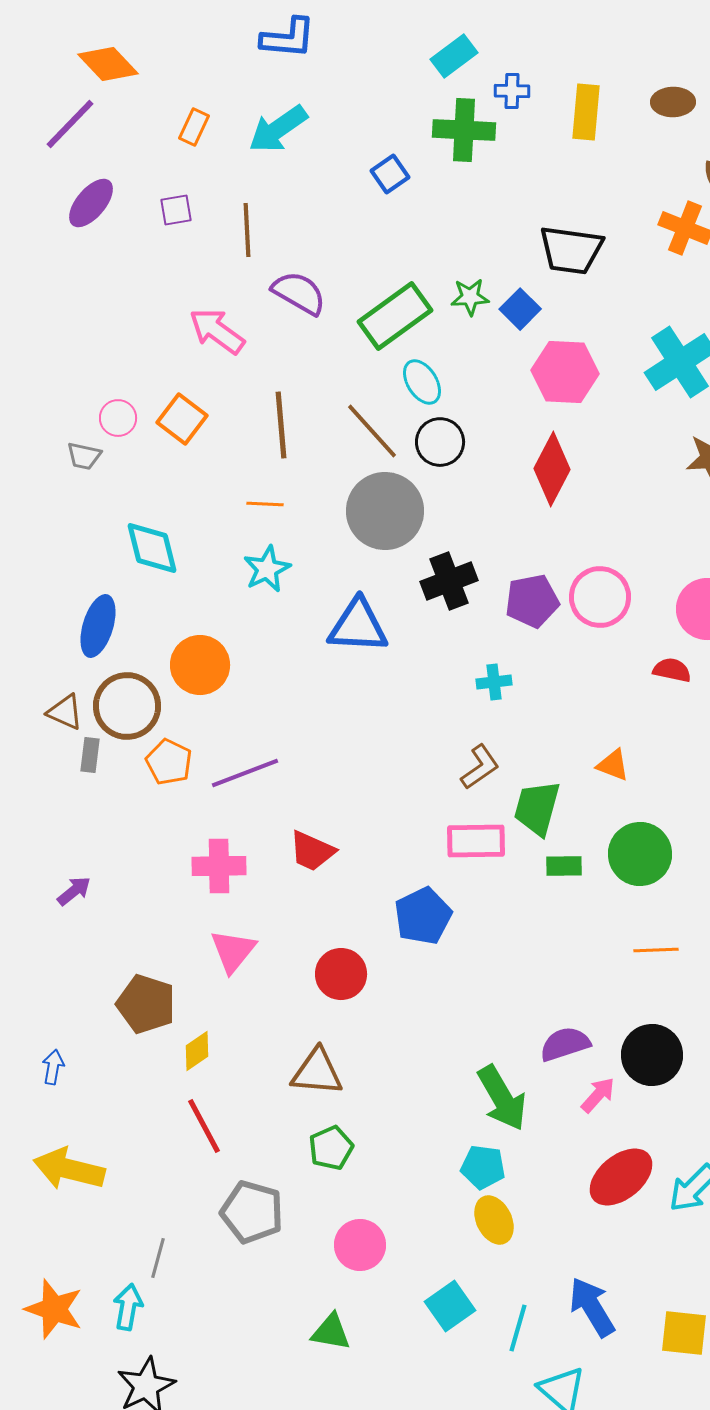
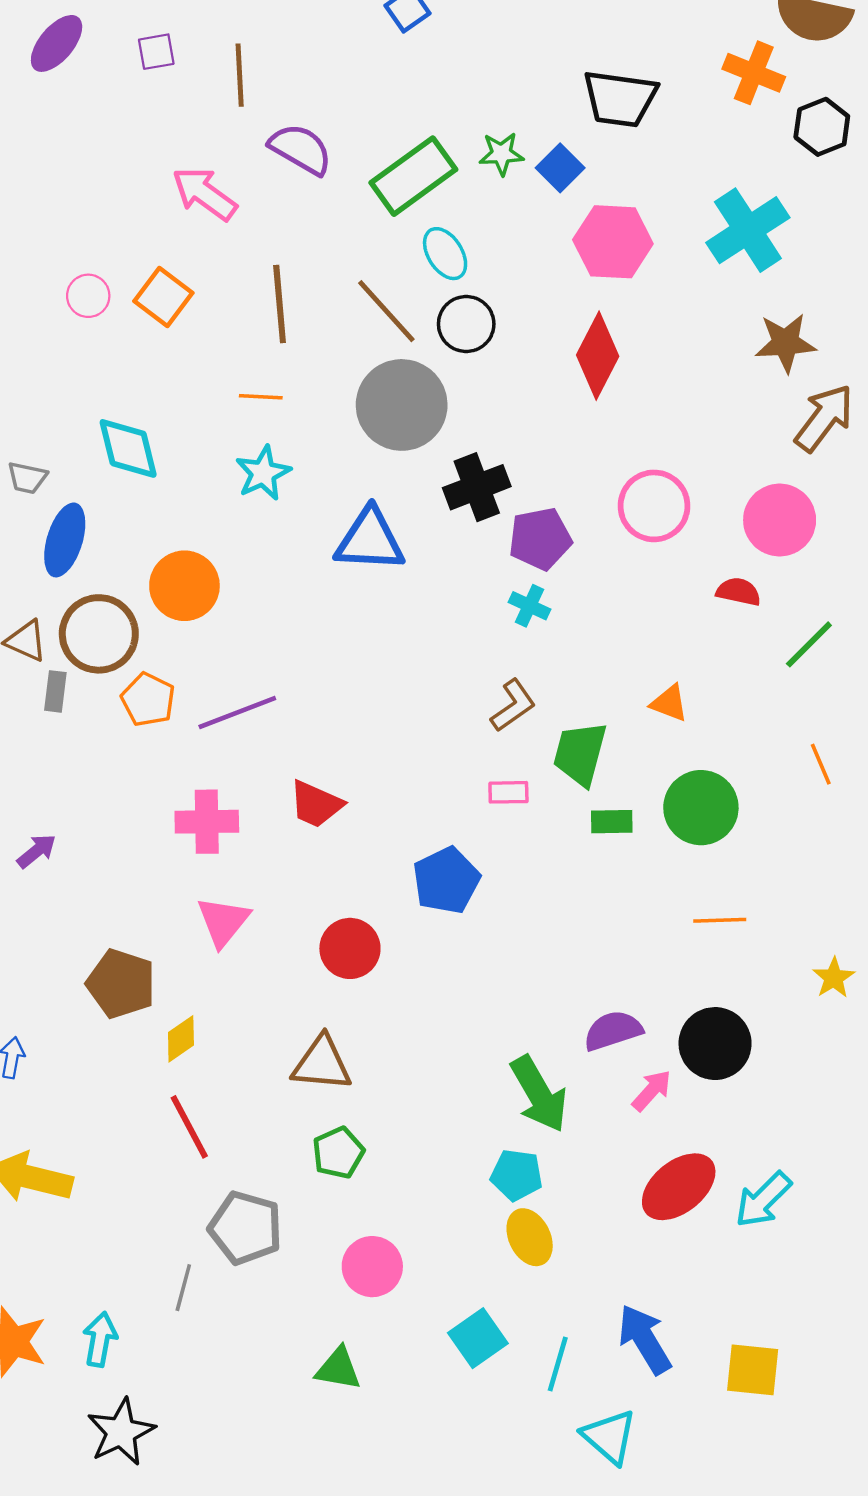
gray trapezoid: (84, 456) -> (27, 478), moved
purple pentagon: (532, 601) -> (540, 539), moved
cyan cross: (494, 682) -> (530, 606), turned 32
pink rectangle: (476, 841) -> (508, 792), size x0.6
gray line: (158, 1258) -> (183, 1288), moved

